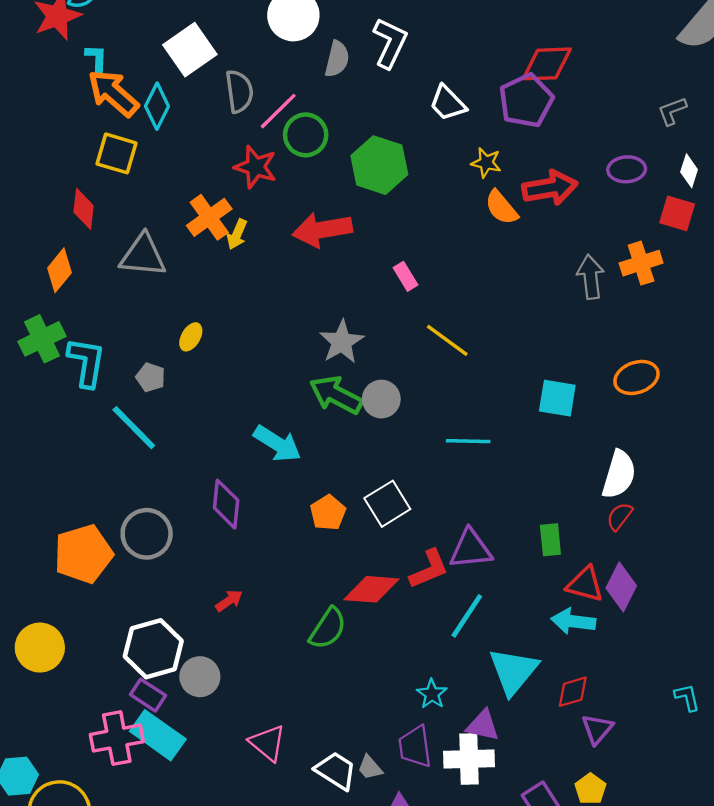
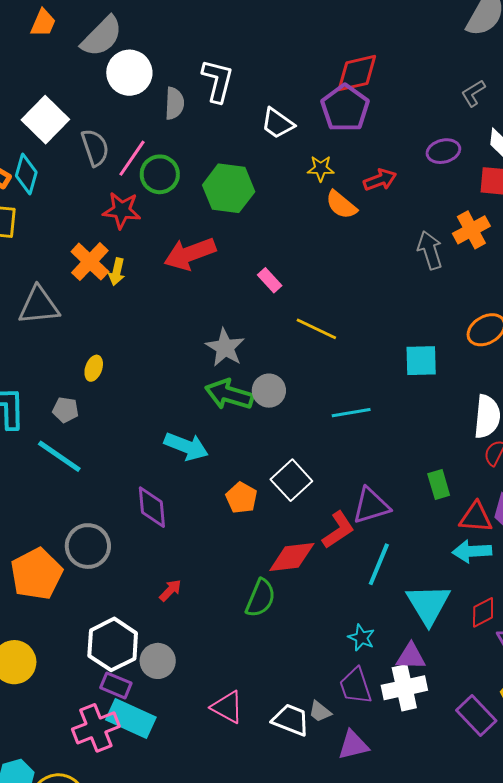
red arrow: (550, 188) -> (380, 180), size x0.7

